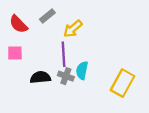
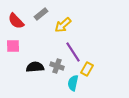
purple line: (64, 54) -> (73, 52), moved, turned -30
cyan semicircle: (82, 70) -> (73, 83), moved
yellow rectangle: (123, 83) -> (87, 69), moved, size x0.6

